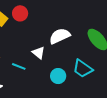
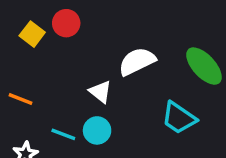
cyan line: (19, 66) -> (63, 134), moved
cyan circle: (58, 76) -> (97, 130), moved

